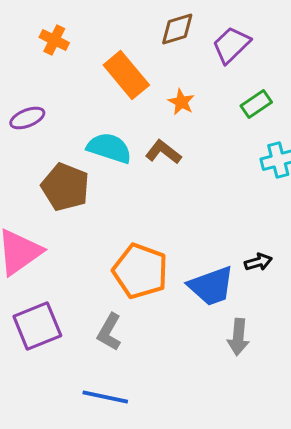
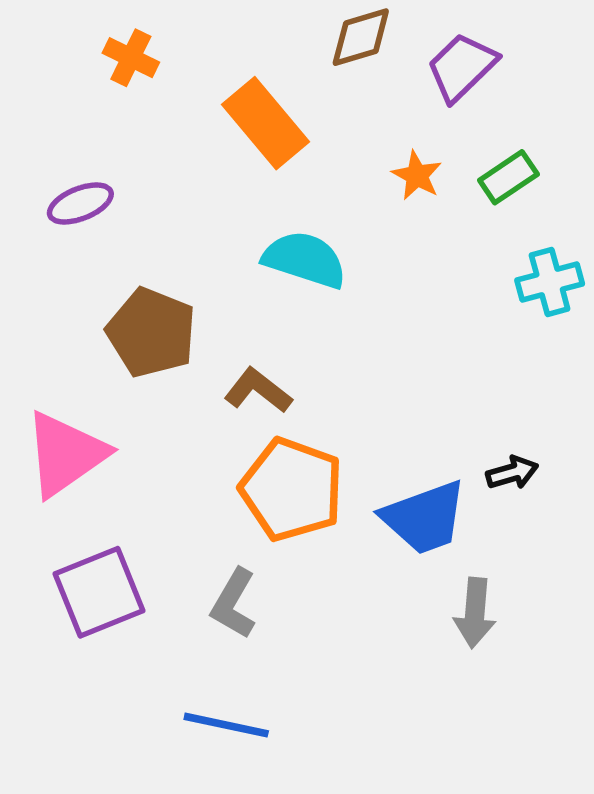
orange star: (181, 102) -> (417, 175), moved
cyan semicircle: (109, 148) -> (305, 260), moved
brown L-shape: (163, 152) -> (258, 390), moved

